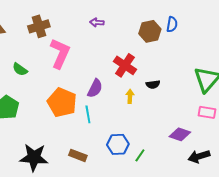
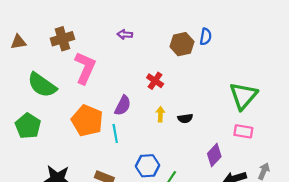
red cross: (125, 65) -> (155, 81), size x0.7
green semicircle: (20, 69) -> (42, 85), size x1.8
black semicircle: (153, 84) -> (185, 118), moved
purple diamond: (180, 134) -> (214, 155), turned -65

